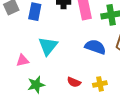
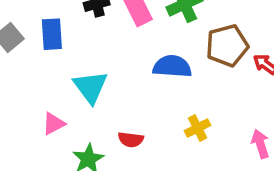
red semicircle: (74, 82) -> (131, 140), moved

